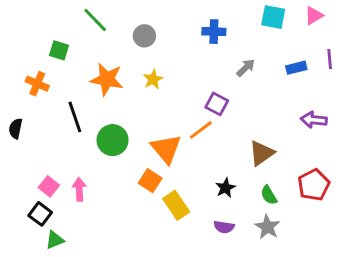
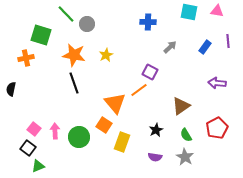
pink triangle: (314, 16) -> (217, 11), turned 40
gray circle: (144, 36) -> (87, 24), moved
green square: (59, 50) -> (41, 35), size x1.5
blue rectangle: (296, 68) -> (205, 47), turned -40
orange cross: (37, 84) -> (26, 58), turned -35
black line: (75, 117) -> (74, 83), moved
green circle: (113, 140) -> (79, 137), moved
yellow rectangle: (176, 205) -> (122, 142), turned 54

